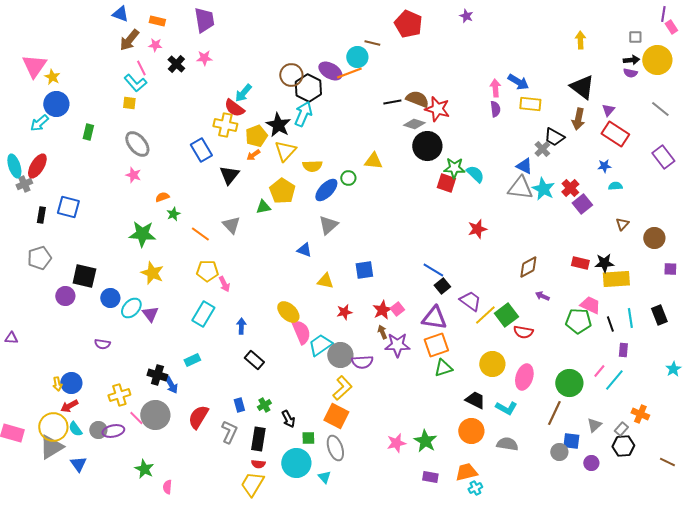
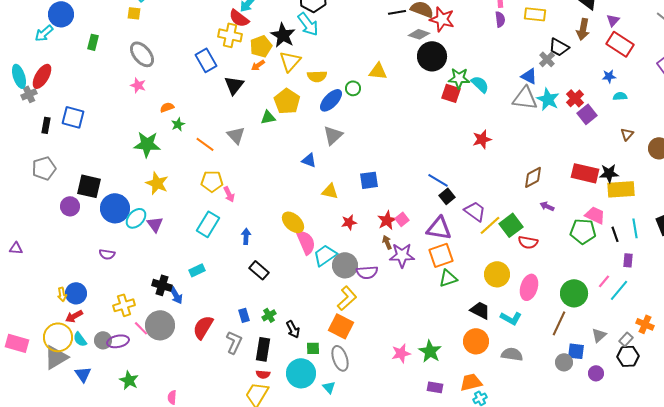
cyan arrow: (303, 114) -> (308, 24), turned 120
red rectangle: (580, 263) -> (585, 173), size x1.5
blue circle: (110, 298) -> (115, 208), size x1.5
green star: (144, 469) -> (129, 380), moved

